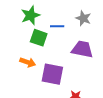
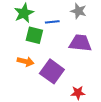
purple square: (52, 74) -> (52, 71), turned 30

